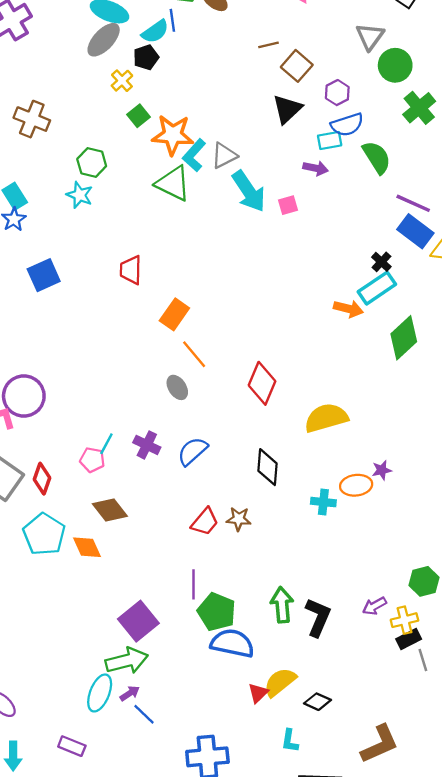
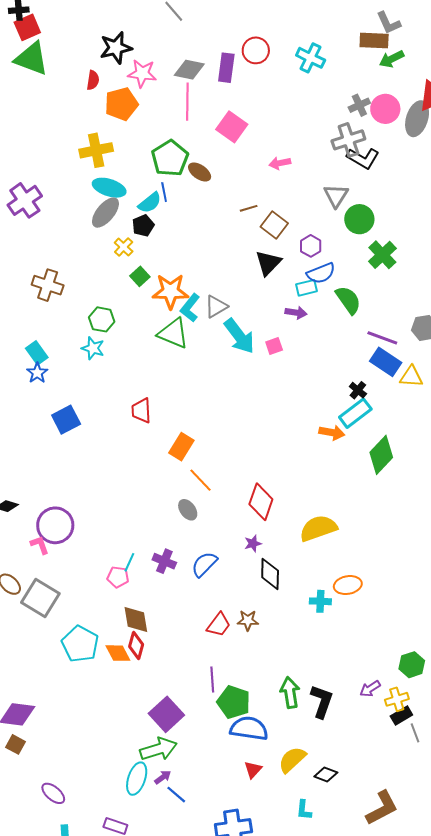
purple star: (382, 470) -> (253, 544), moved
red diamond: (42, 479) -> (136, 646), moved
brown diamond: (110, 510) -> (136, 619), turned 32
red triangle: (258, 693) -> (253, 770), moved

